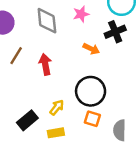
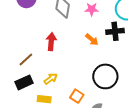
brown line: (16, 56) -> (26, 60), moved
black circle: (91, 91) -> (105, 76), moved

